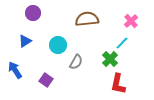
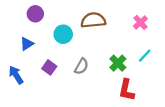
cyan line: (122, 43) -> (145, 56), moved
cyan circle: (58, 45) -> (63, 34), moved
purple square: (46, 80) -> (49, 67), moved

